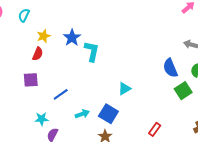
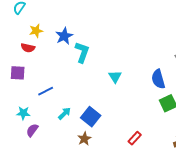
red semicircle: (38, 54) -> (28, 48), turned 72
cyan triangle: (124, 89) -> (115, 77), moved, turned -40
cyan arrow: (82, 114) -> (64, 113), turned -32

